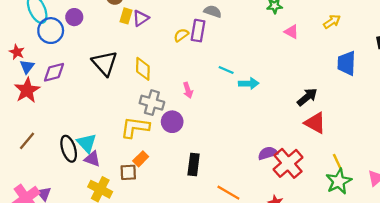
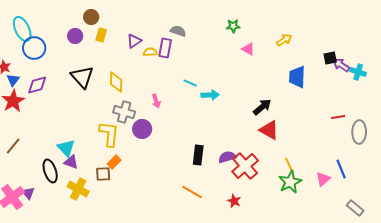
purple circle: (74, 17) -> (75, 36), moved
purple triangle: (141, 18) -> (134, 41), moved
yellow semicircle: (181, 35) -> (150, 52), turned 32
yellow L-shape: (135, 127) -> (109, 134), turned 88
black ellipse: (69, 149) -> (50, 171), moved
black rectangle: (194, 164) -> (198, 155), moved

